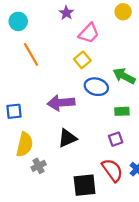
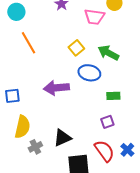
pink trapezoid: (89, 33) -> (94, 17), moved, turned 55
green arrow: (124, 76) -> (108, 53), moved
black triangle: (67, 138) -> (62, 138), moved

